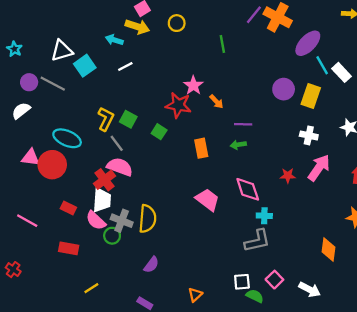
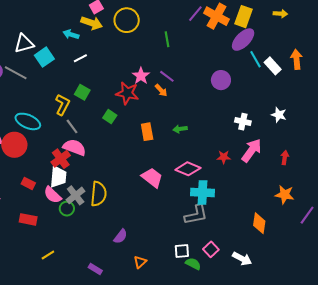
yellow circle: (177, 23) -> (127, 20), size x1.6
yellow rectangle: (311, 96) -> (244, 17), moved
green square: (128, 119) -> (82, 92), moved
purple line: (243, 124) -> (167, 76), moved, turned 35
pink diamond: (248, 189) -> (188, 169), turned -50
cyan cross: (264, 216) -> (203, 192), size x1.6
gray cross: (122, 221) -> (76, 195), turned 30
purple semicircle: (151, 265) -> (120, 236), moved

